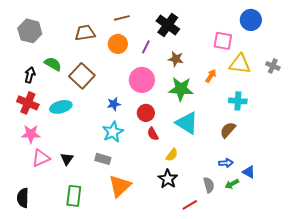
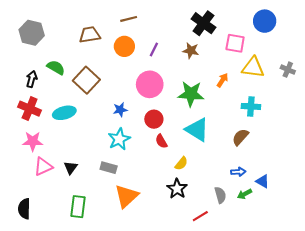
black cross: (168, 25) -> (203, 23), moved
brown star: (176, 59) -> (191, 51), moved

